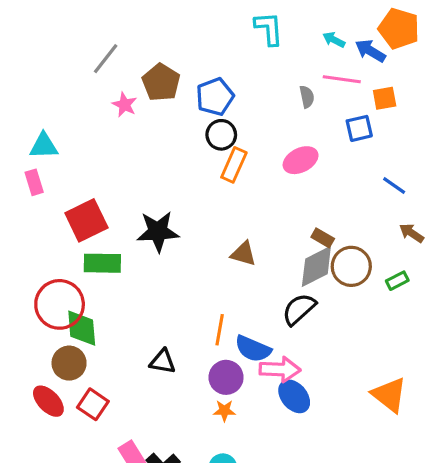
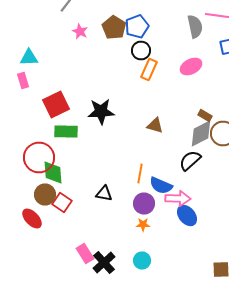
brown pentagon: (161, 82) -> (114, 28), moved
gray semicircle: (307, 97) -> (195, 26), size x1.6
red square: (93, 404) -> (62, 202), moved

